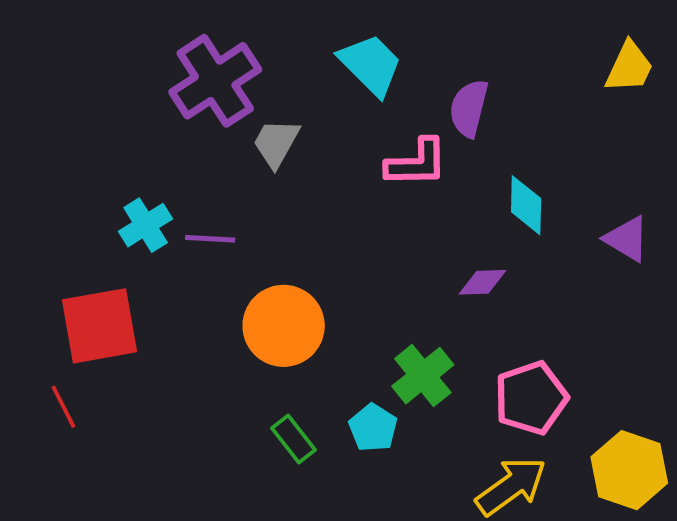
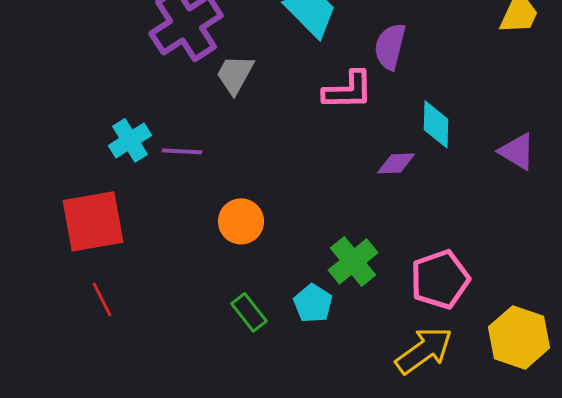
purple diamond: (483, 282) -> (396, 163), moved
orange circle: (284, 326) -> (241, 221), size x0.7
red line: (63, 407) -> (102, 299), moved

